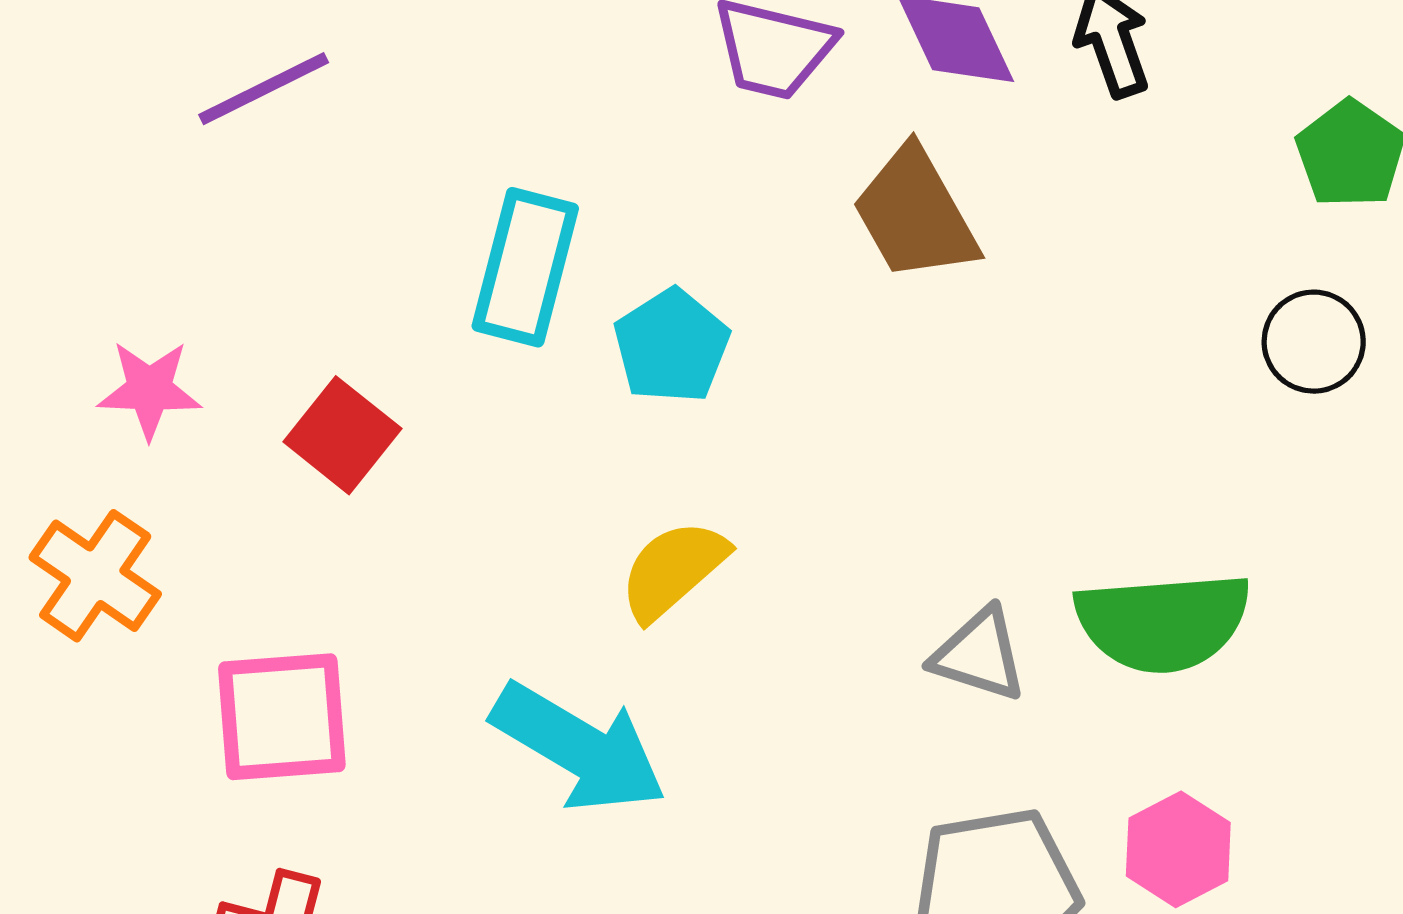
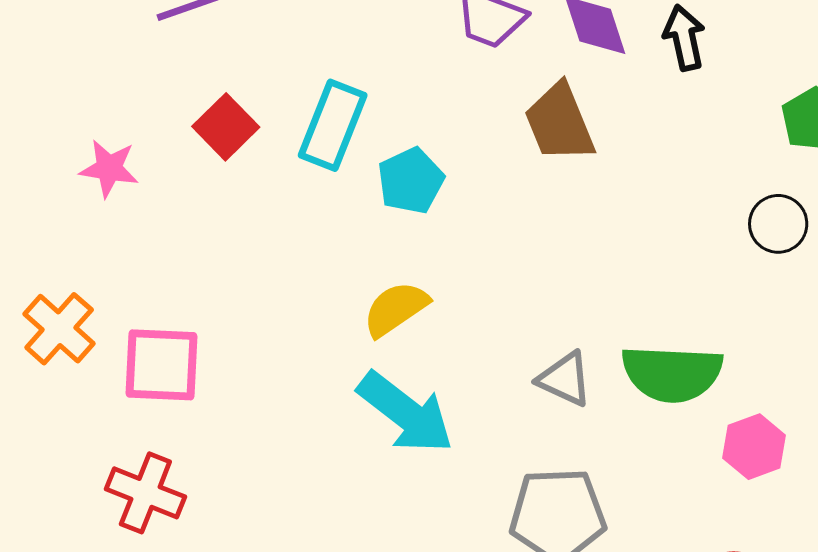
red square: (342, 435) -> (226, 127), moved
orange cross: (95, 576) -> (59, 329), moved
cyan arrow: (579, 748) -> (406, 413), moved
pink hexagon: (1178, 849) -> (754, 447), moved

